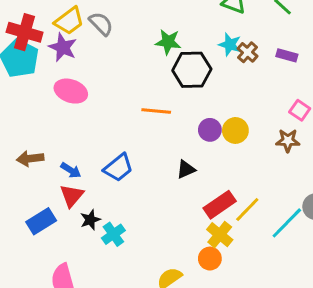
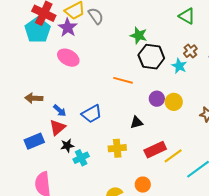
cyan star: (230, 45) -> (179, 66), moved
yellow cross: (220, 235) -> (117, 148), moved, turned 36

